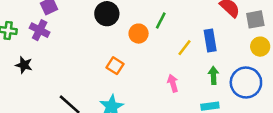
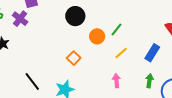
blue rectangle: (210, 41) -> (152, 53), turned 30
yellow line: (185, 48) -> (121, 53), moved

